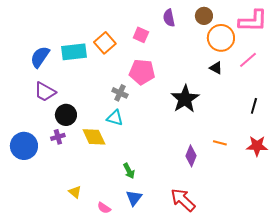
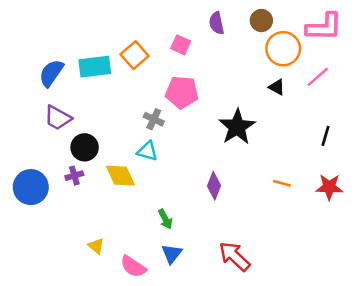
purple diamond: (191, 156) -> (214, 186), moved
pink semicircle: (104, 208) -> (133, 267), size x1.5

